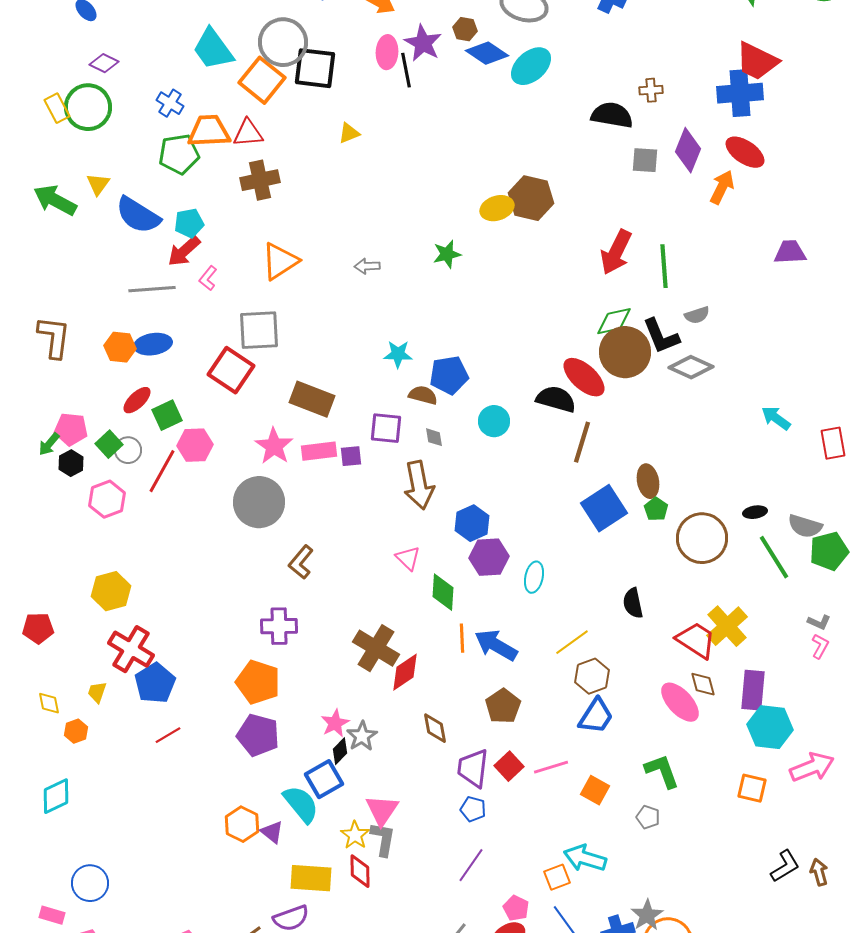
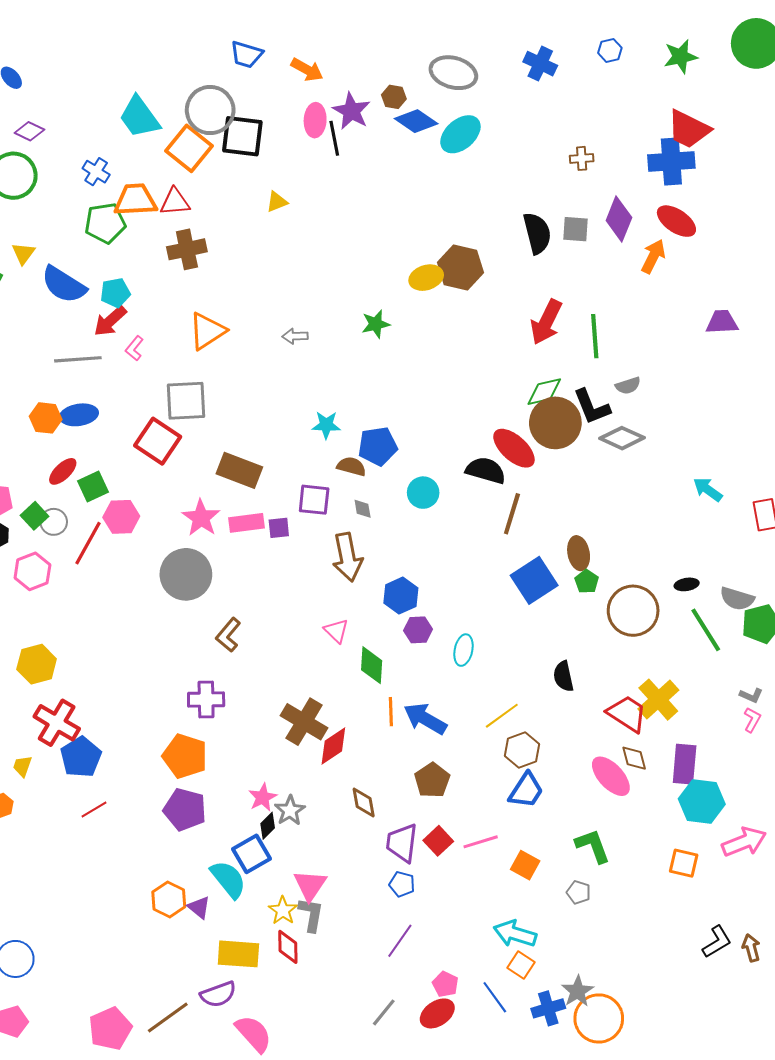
black semicircle: (612, 115) -> (537, 233), moved, turned 66
purple hexagon: (489, 557) -> (418, 630), size x0.7
orange square: (557, 877) -> (521, 965), moved, turned -36

